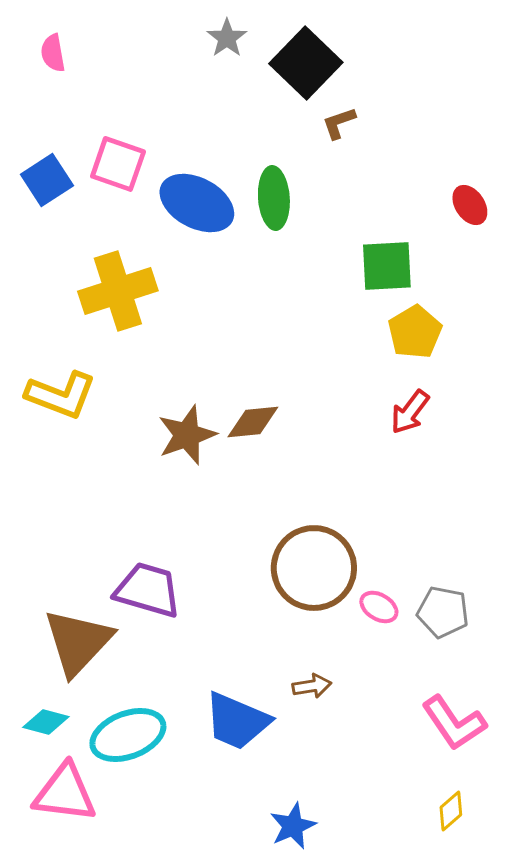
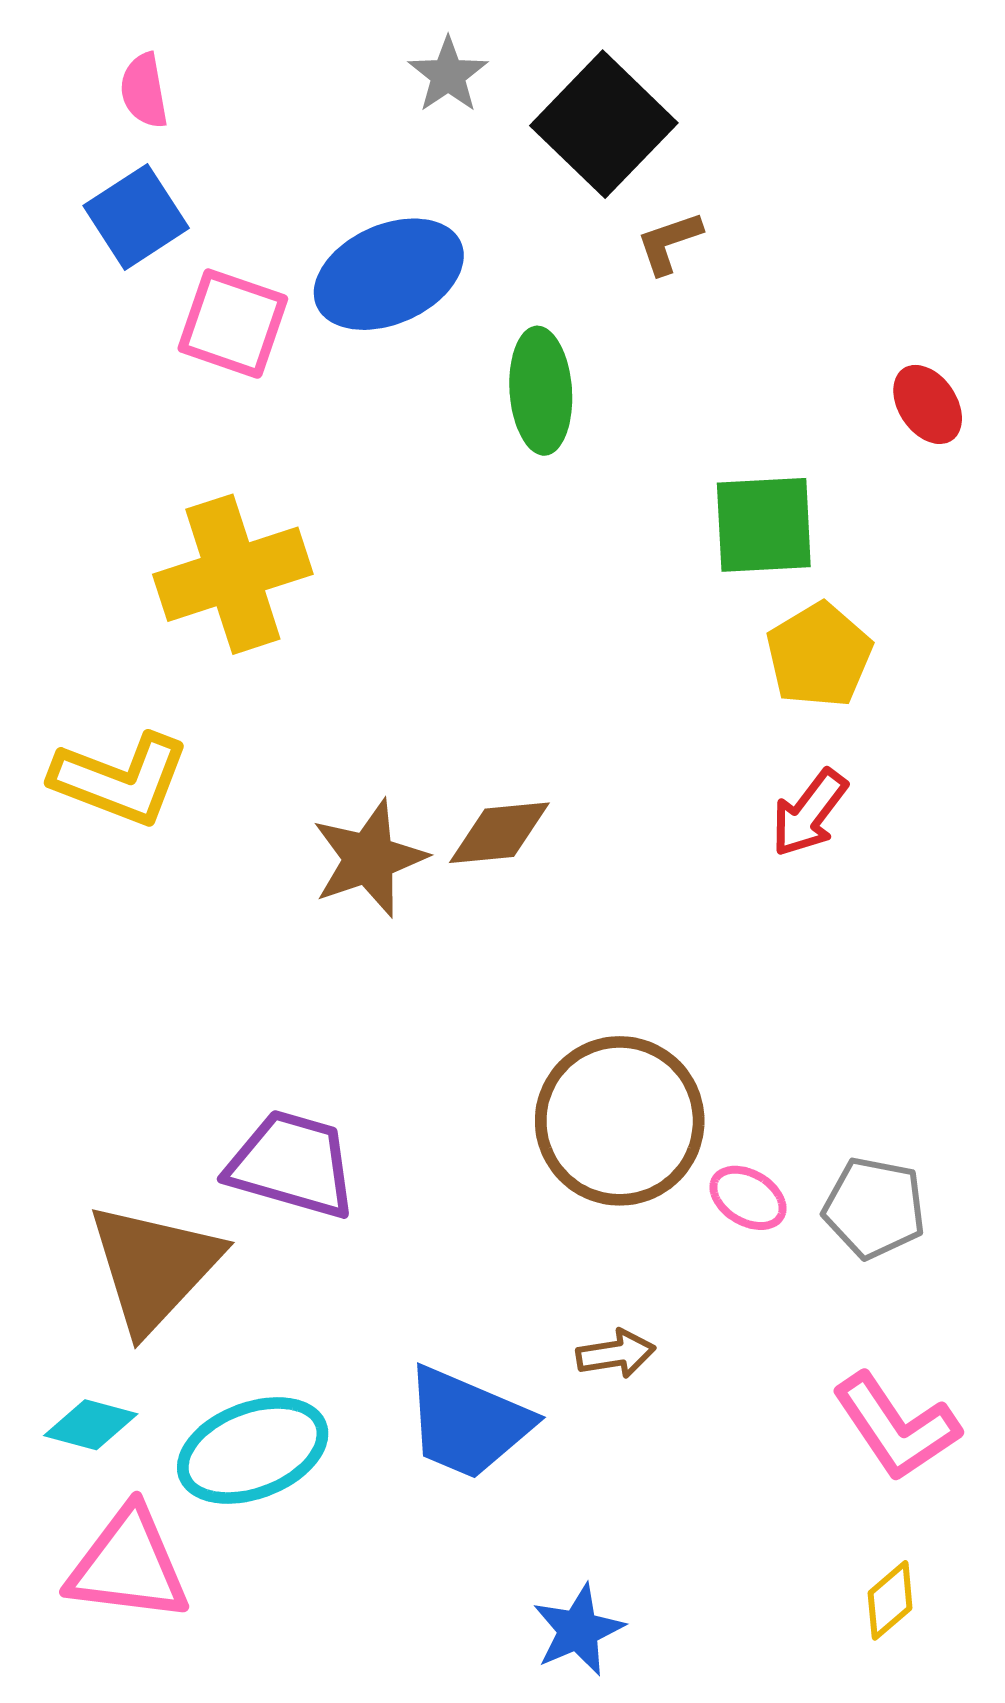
pink semicircle: (53, 53) -> (144, 91), moved
blue square: (47, 180) -> (136, 217), moved
blue ellipse: (197, 203) -> (389, 274), moved, turned -52

